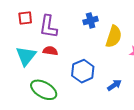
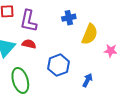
blue arrow: (114, 85) -> (87, 80), turned -32
green ellipse: (44, 90) -> (20, 80), turned 40

